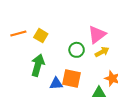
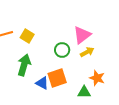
orange square: (71, 78) -> (57, 78), turned -30
blue triangle: (56, 84) -> (42, 83), turned 32

